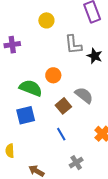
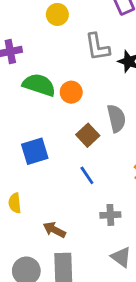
green semicircle: (31, 88) -> (39, 85), moved
gray semicircle: (84, 95) -> (116, 118), turned 42
gray cross: (76, 163) -> (110, 215), turned 32

